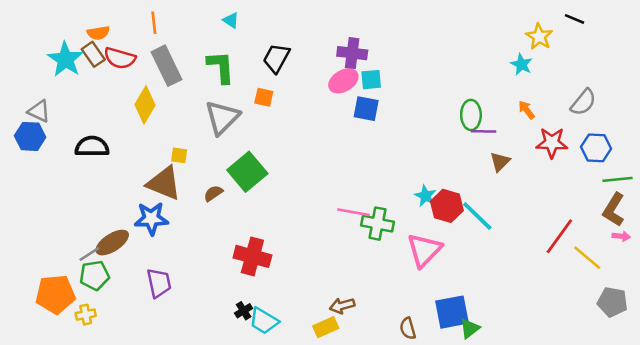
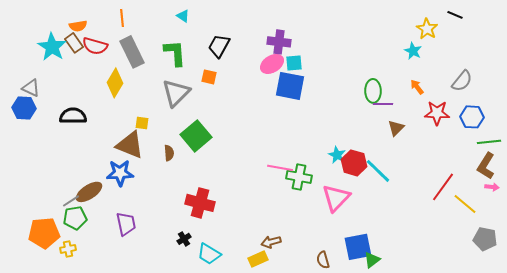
blue square: (366, 109) -> (290, 86), size x1.4
brown semicircle: (213, 193) -> (169, 153), turned 119
black cross: (244, 311) -> (184, 239), moved

